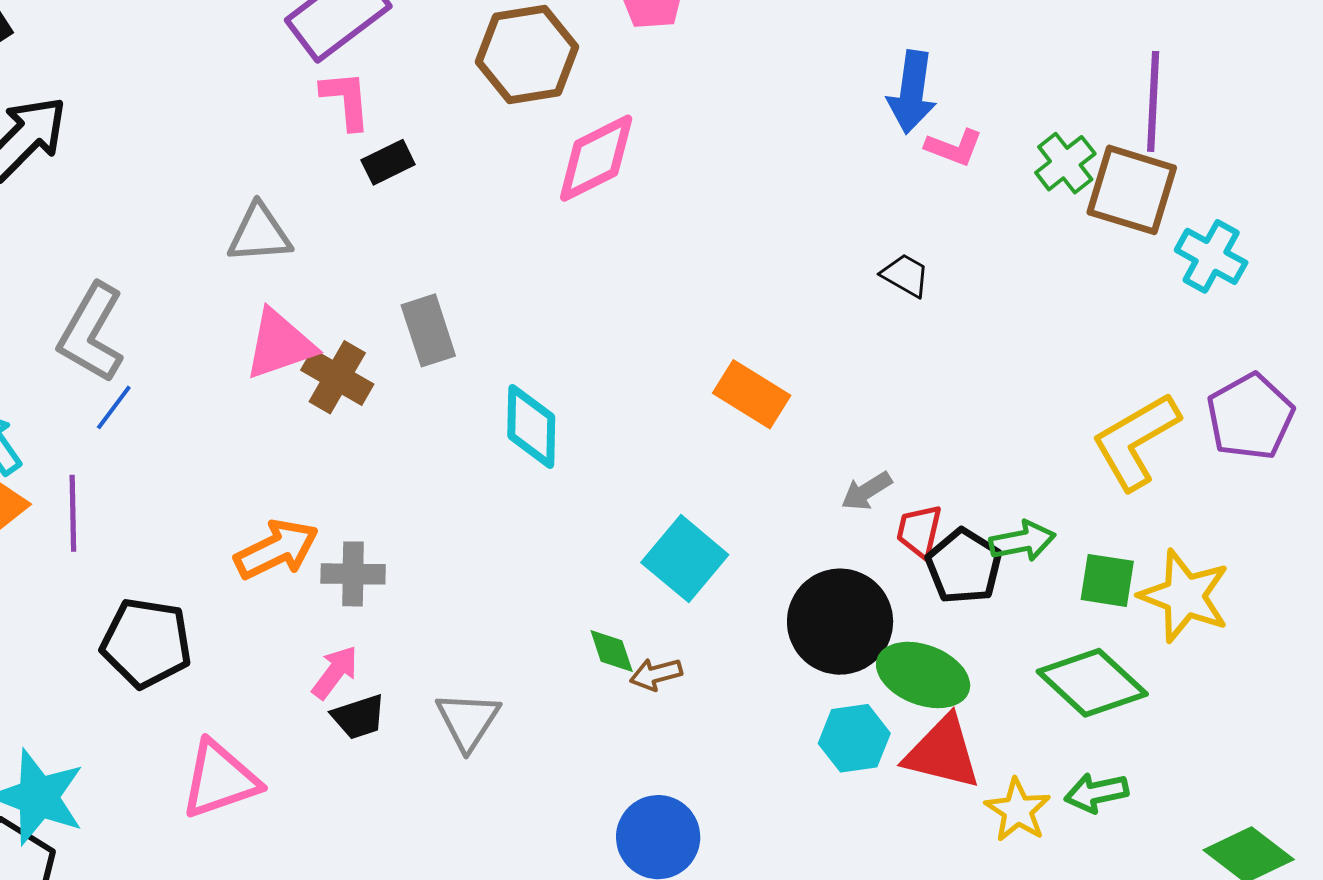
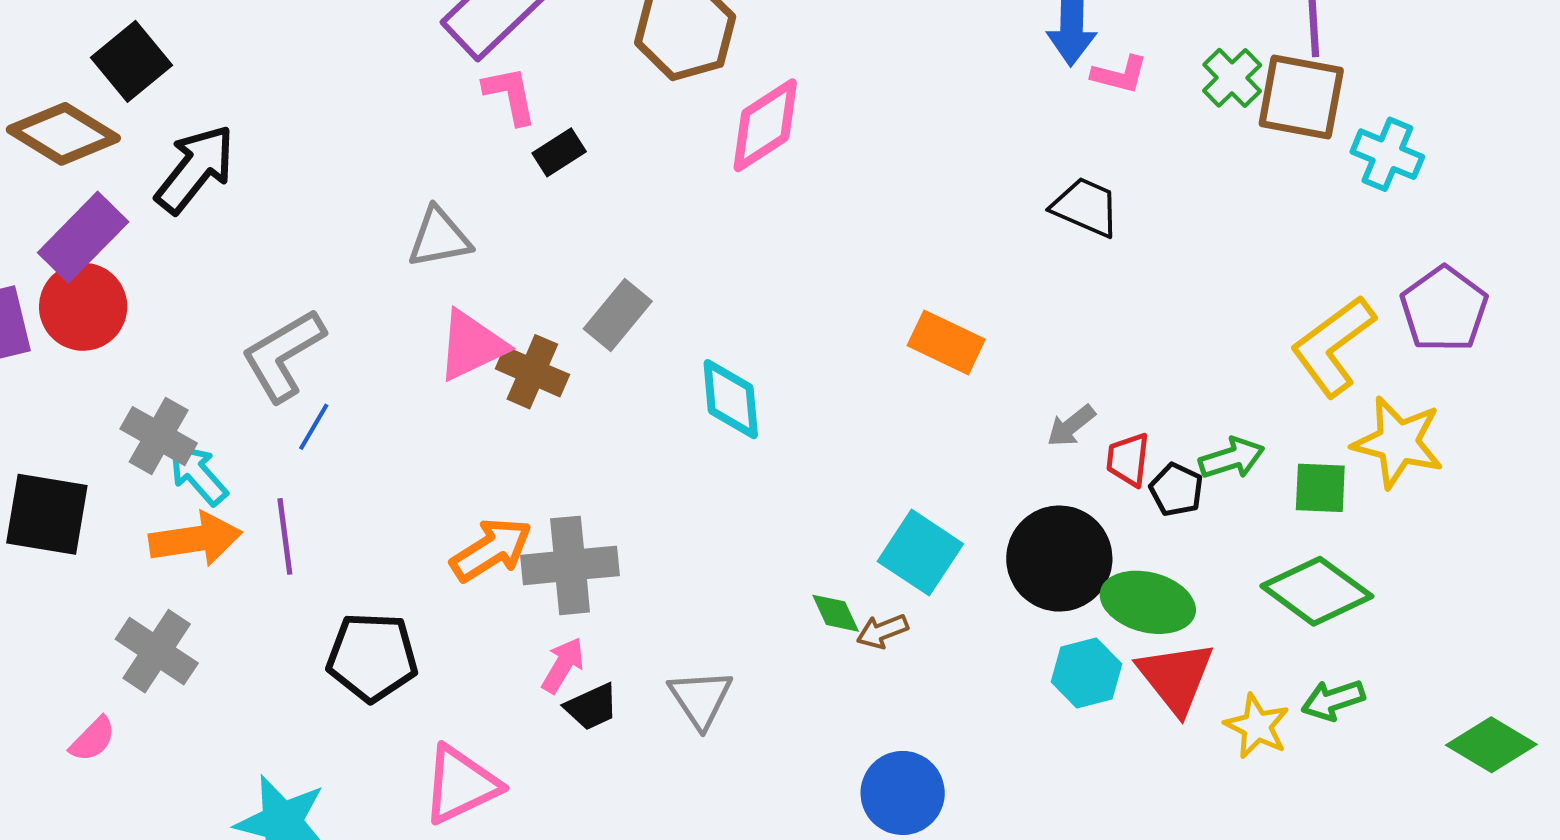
black trapezoid: (905, 275) -> (1086, 207), size x1.4
gray rectangle: (428, 330) -> (618, 315), turned 64
gray L-shape: (91, 333) -> (283, 355), turned 36
cyan square: (685, 559) -> (920, 553), moved
black pentagon: (964, 566) -> (1176, 490), size x0.7
gray cross: (353, 574) -> (570, 565), size x1.5
yellow star: (1185, 596) -> (1398, 442), moved
red triangle: (943, 753) -> (1176, 677), turned 44

